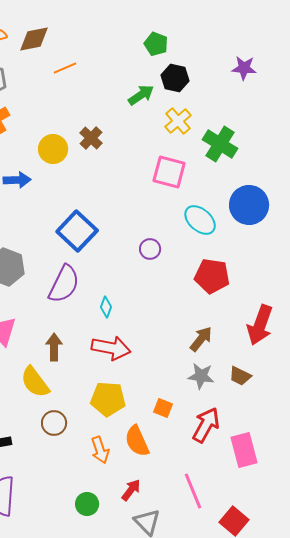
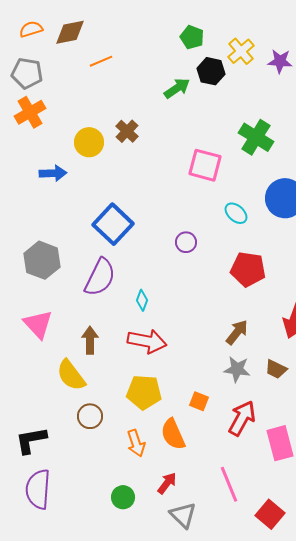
yellow cross: (178, 121) -> (241, 51), moved
cyan ellipse: (200, 220) -> (236, 213), size x0.7

